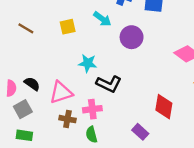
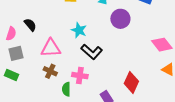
black semicircle: (32, 84) -> (30, 25), moved
pink cross: (92, 109) -> (80, 76), moved

